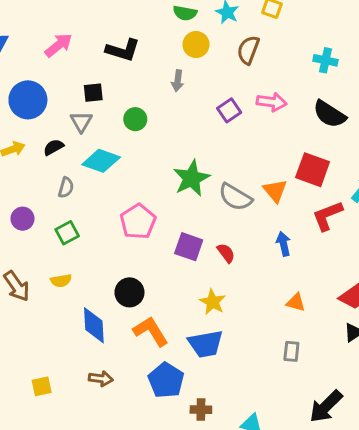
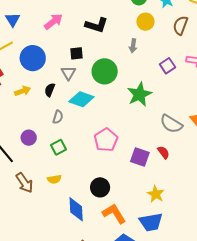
green circle: (135, 119) -> (105, 71), size x1.6
black semicircle: (54, 147) -> (50, 90), turned -40
green star: (191, 178) -> (139, 94), moved
red semicircle: (226, 253) -> (163, 152), moved

